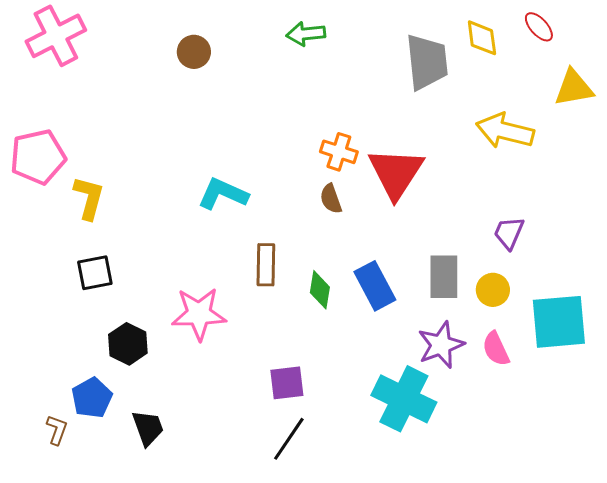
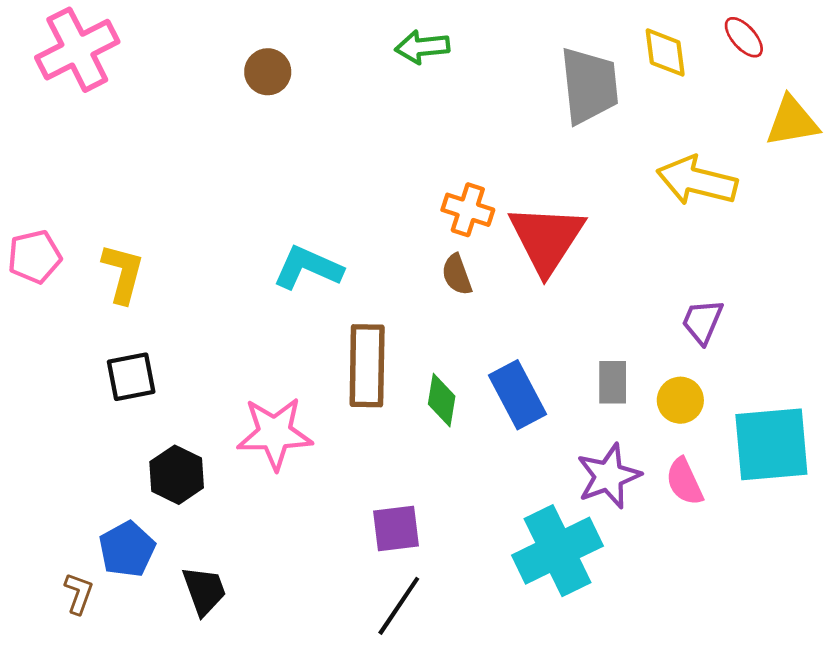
pink pentagon: (38, 157) -> (35, 257), moved, size x0.7
brown rectangle: (266, 265) -> (367, 366), size x1.4
gray rectangle: (444, 277) -> (613, 382), size x0.7
cyan cross: (404, 399) -> (558, 551), turned 38

